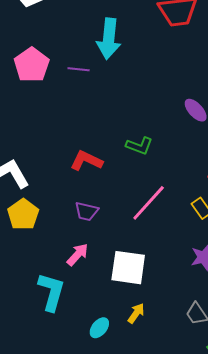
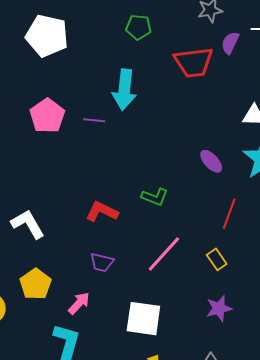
yellow pentagon: (23, 214) -> (36, 284), moved
pink arrow: (78, 254) -> (79, 303), moved

